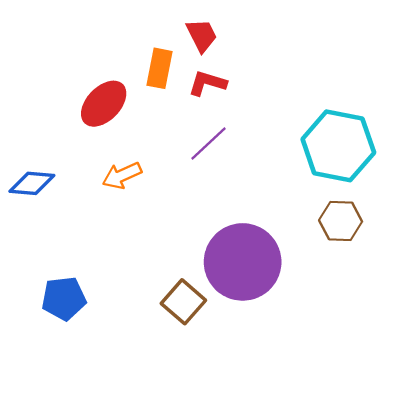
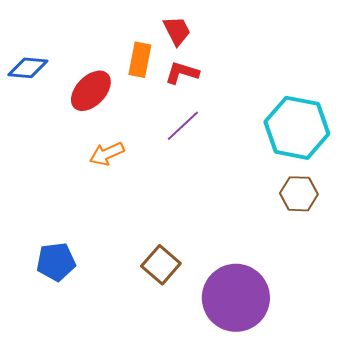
blue diamond: (32, 183) -> (28, 68), moved
purple circle: (243, 262) -> (236, 298), moved

